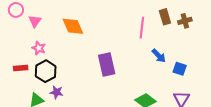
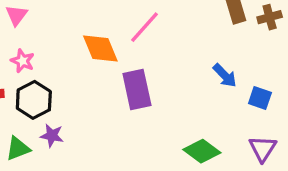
orange diamond: (73, 26) -> (100, 48), moved
pink line: (142, 28) -> (145, 27), moved, turned 35

